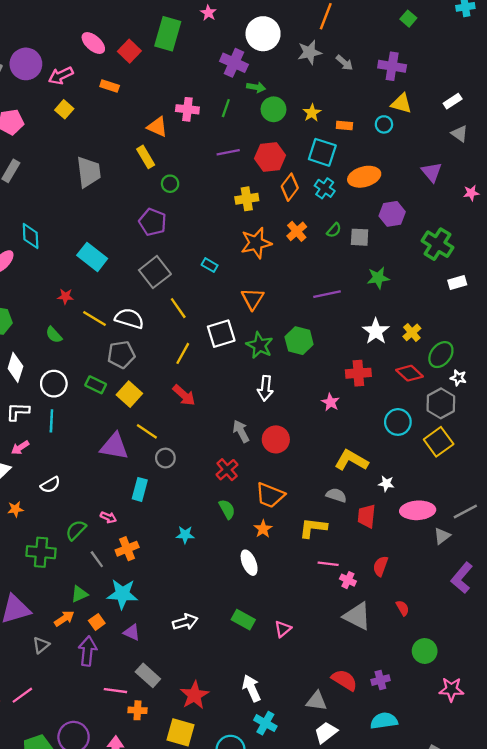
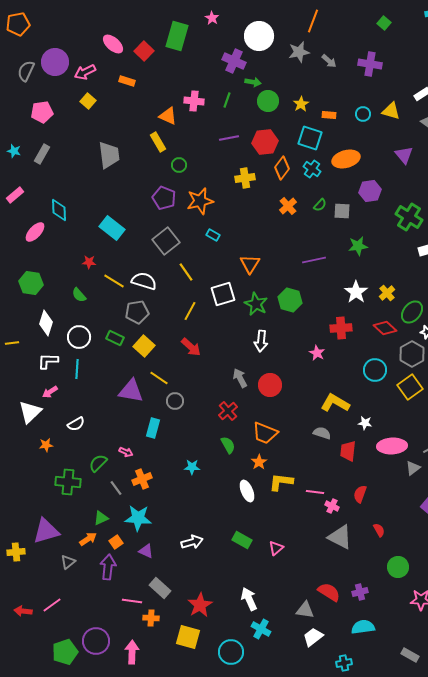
yellow triangle: (401, 103) -> (391, 111), moved
orange star: (256, 243) -> (200, 201), moved
yellow L-shape: (313, 528) -> (281, 482), moved

